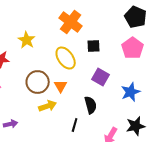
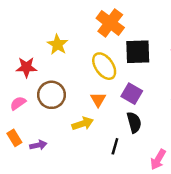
black square: (94, 46) -> (138, 52), size x1.6
purple square: (101, 77) -> (132, 94), moved
brown circle: (38, 82) -> (51, 95), moved

